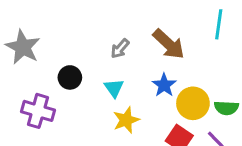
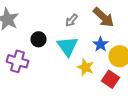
cyan triangle: (114, 88) -> (68, 46), size x1.6
yellow star: (126, 120) -> (86, 67), moved, turned -30

